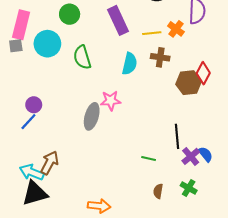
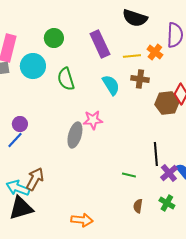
cyan semicircle: (130, 64) -> (111, 85), turned -45

